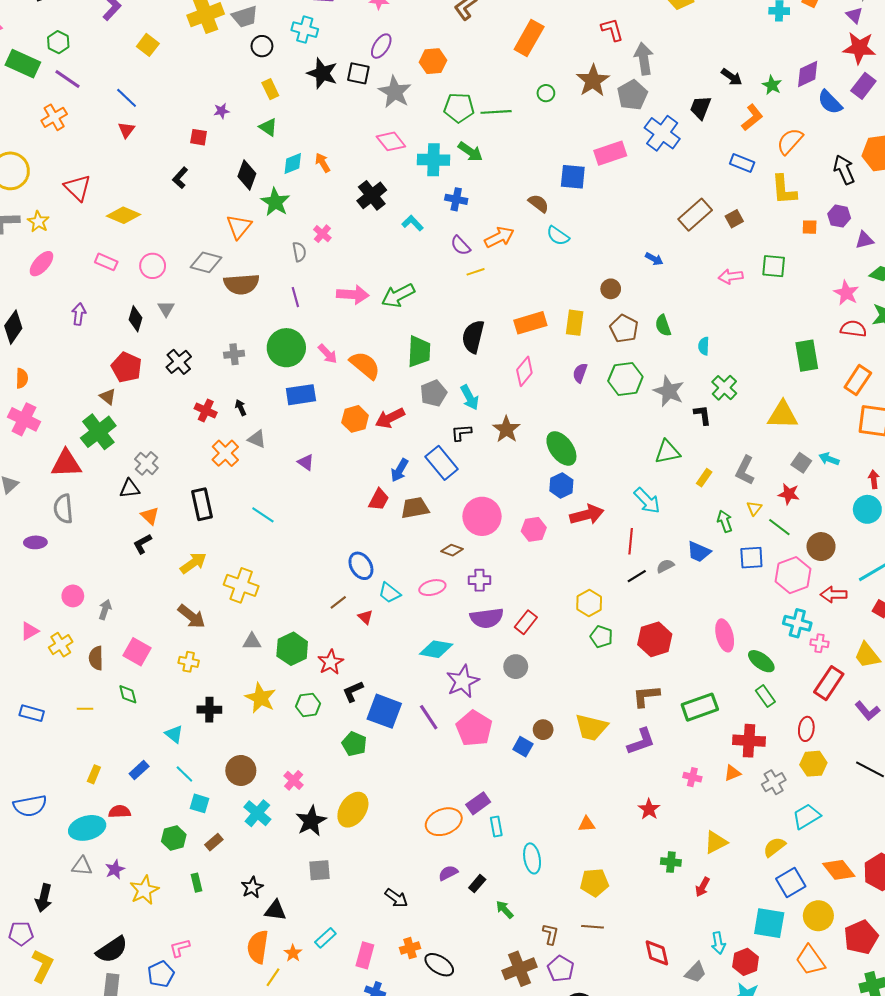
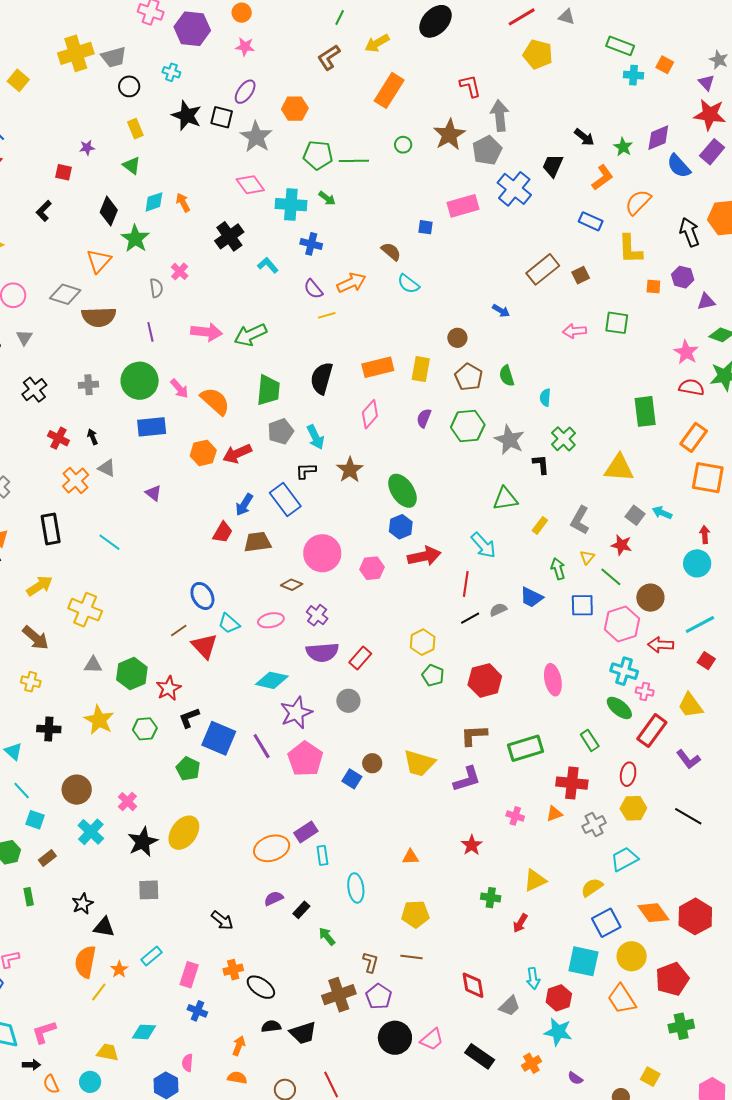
cyan cross: (305, 30) -> (171, 72), size x0.7
green arrow: (470, 152) -> (327, 198), size x0.7
blue square: (573, 177) -> (426, 227), size x0.6
purple cross: (480, 580) -> (317, 615), turned 35
red triangle: (365, 617) -> (204, 646), size x1.8
green ellipse: (761, 661) -> (619, 708), moved

